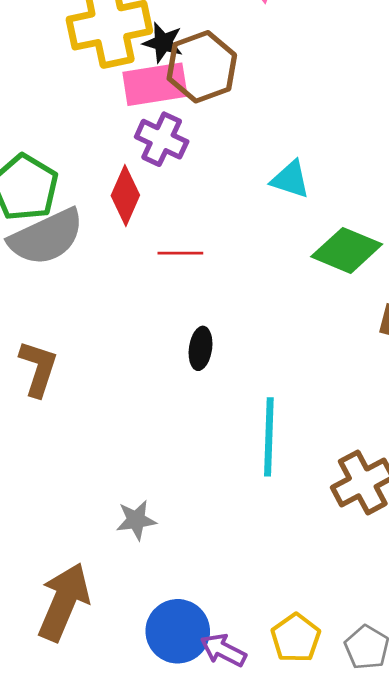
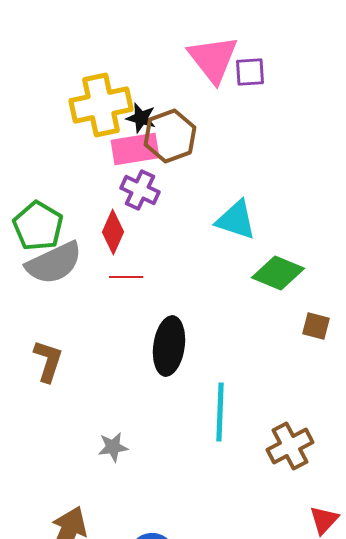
cyan triangle: (290, 179) -> (236, 220), size x1.4
red line: (180, 253) -> (126, 277), moved
black ellipse: (201, 348) -> (169, 346), size x1.8
gray star: (136, 520) -> (113, 447), moved

